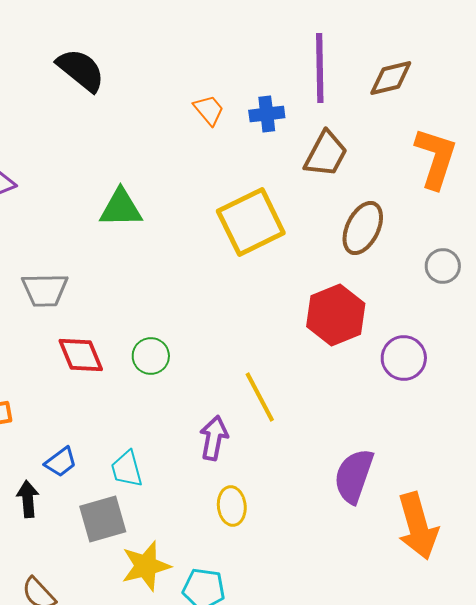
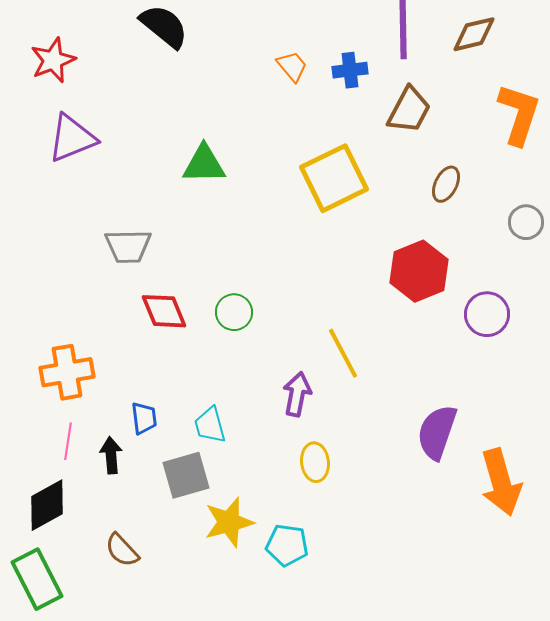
brown ellipse: (363, 228) -> (446, 184), size x0.7
blue trapezoid: (61, 462) -> (144, 418), turned -60

